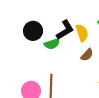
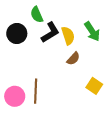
green semicircle: (52, 44) -> (37, 15), moved, turned 84

